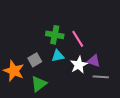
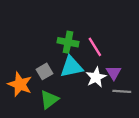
cyan triangle: (58, 56) -> (71, 67), size x1.5
purple triangle: (94, 61) -> (114, 73), turned 40

